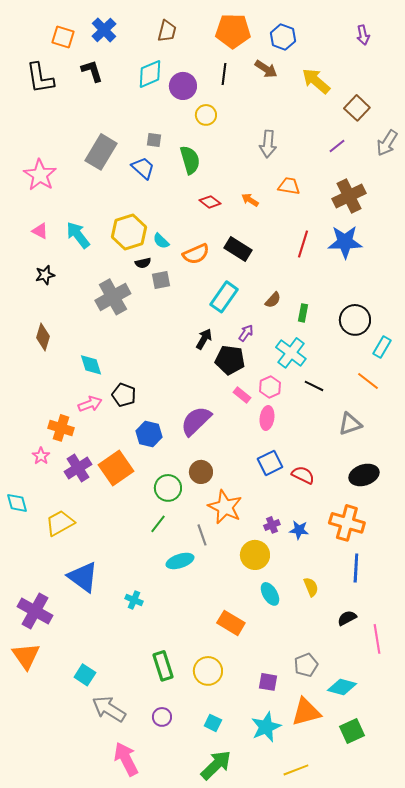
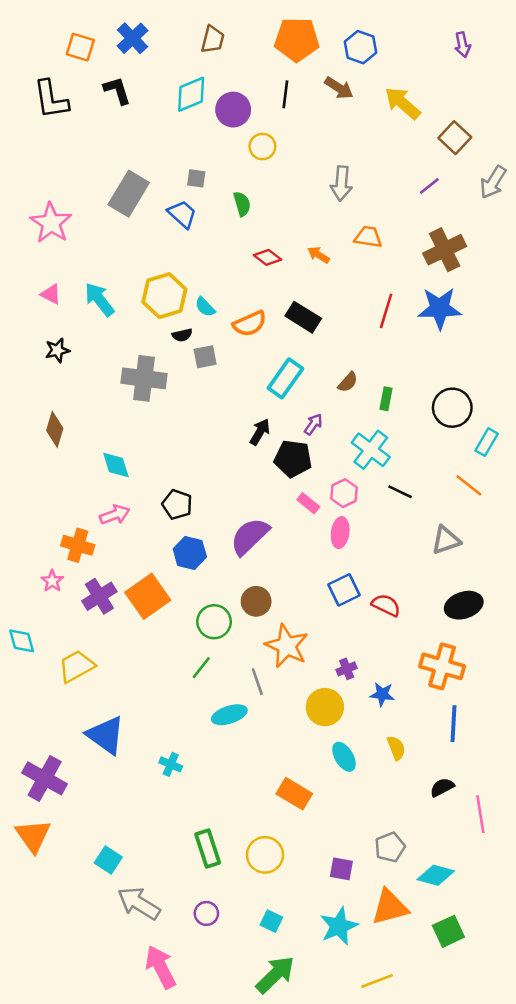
green semicircle: (190, 160) -> (242, 204), size x0.7
gray cross: (113, 297) -> (144, 378), turned 36
black pentagon: (124, 395) -> (177, 505), moved
blue star: (299, 530) -> (382, 694), moved

